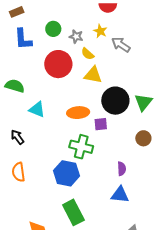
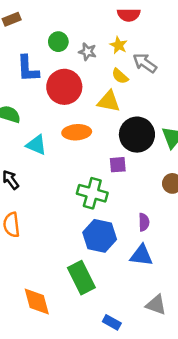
blue L-shape: (23, 39) -> (28, 69), moved
yellow semicircle: (88, 54) -> (120, 76), moved
orange ellipse: (78, 113) -> (77, 132), moved
blue hexagon: (66, 173) -> (100, 236), moved

